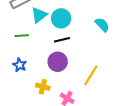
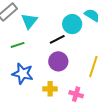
cyan circle: (61, 18) -> (72, 24), moved
blue star: (20, 65) -> (23, 74), size x1.5

